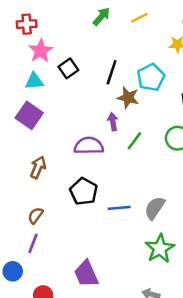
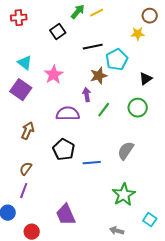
yellow line: (139, 18) -> (97, 13), moved
pink star: (41, 51) -> (54, 75), moved
black square: (68, 68) -> (58, 32), moved
black line: (112, 72) -> (93, 47), moved, turned 60
cyan triangle: (34, 81) -> (25, 63), turned 42
brown star: (128, 98) -> (99, 76), turned -30
gray semicircle: (155, 208) -> (126, 151), moved

